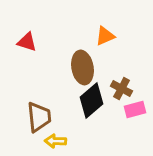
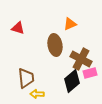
brown cross: (122, 89) -> (81, 59), size x1.5
black diamond: (92, 101) -> (72, 81), moved

